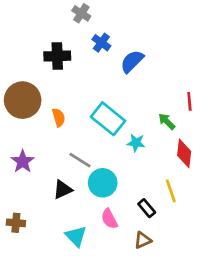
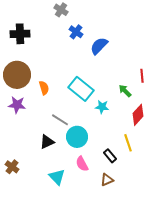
black cross: (57, 56) -> (20, 34), moved
red diamond: (184, 153) -> (138, 115), turned 35
purple star: (23, 161) -> (17, 105), moved, turned -30
brown cross: (16, 223) -> (12, 167), turned 32

